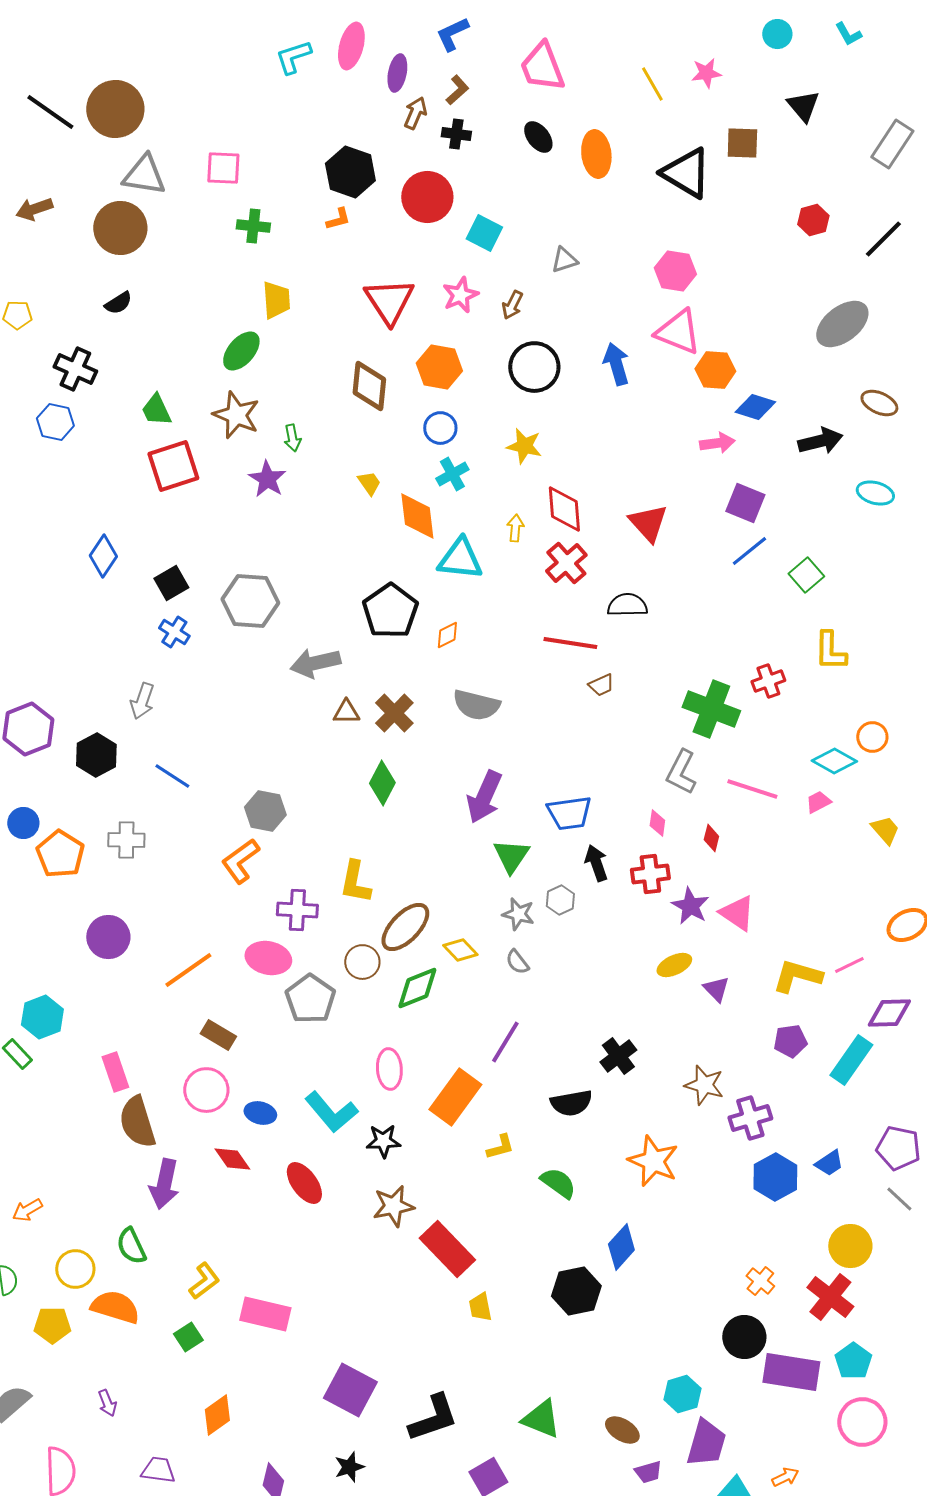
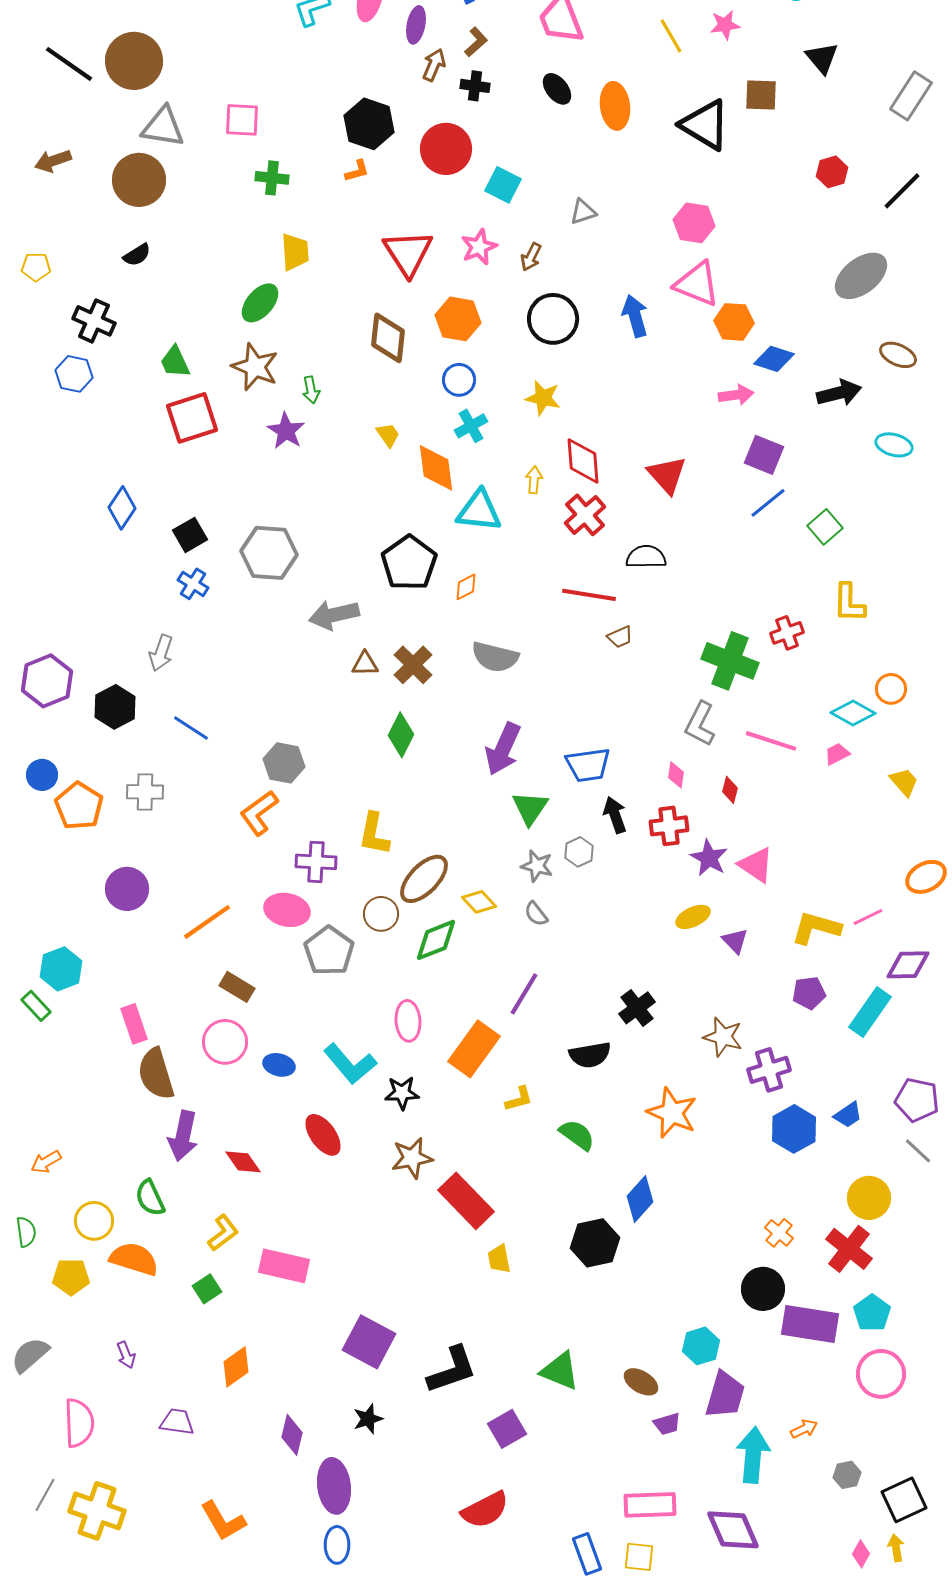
red diamond: (232, 1159) -> (243, 1162), moved

